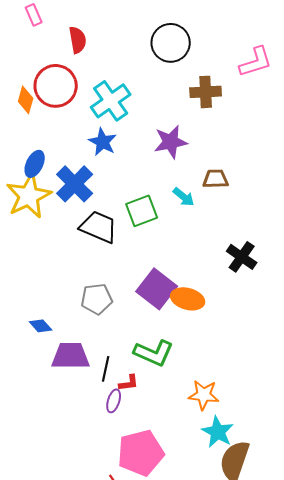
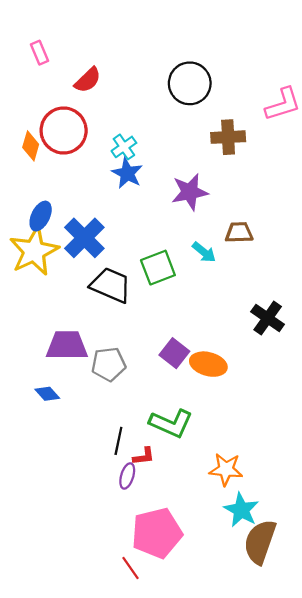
red semicircle: (78, 40) -> (88, 80), turned 56
cyan cross: (111, 101) -> (124, 147), size x0.6
blue star: (103, 142) -> (127, 173), moved
purple square: (157, 289) -> (174, 353), size x0.7
purple trapezoid: (71, 356) -> (67, 345), moved

